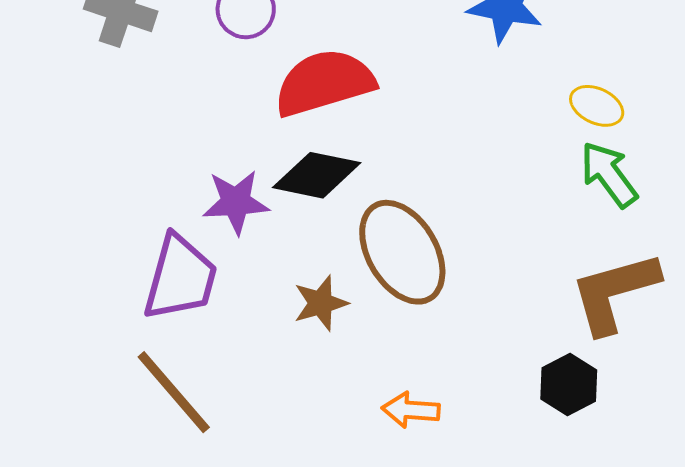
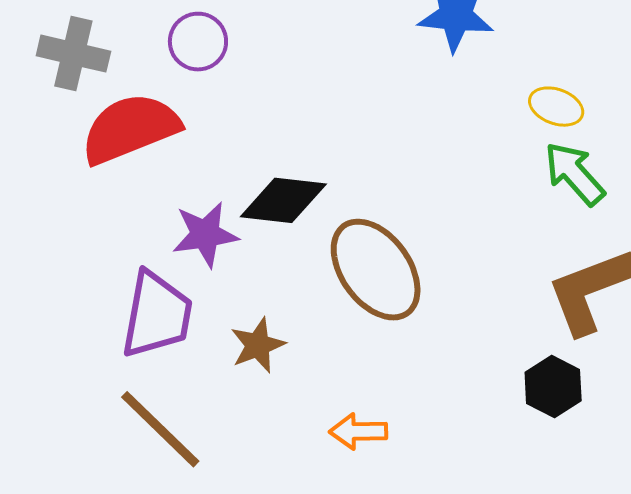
red semicircle: (324, 83) -> (130, 129), moved
brown star: (321, 303) -> (258, 345), moved
orange arrow: (411, 410) -> (358, 431), moved

